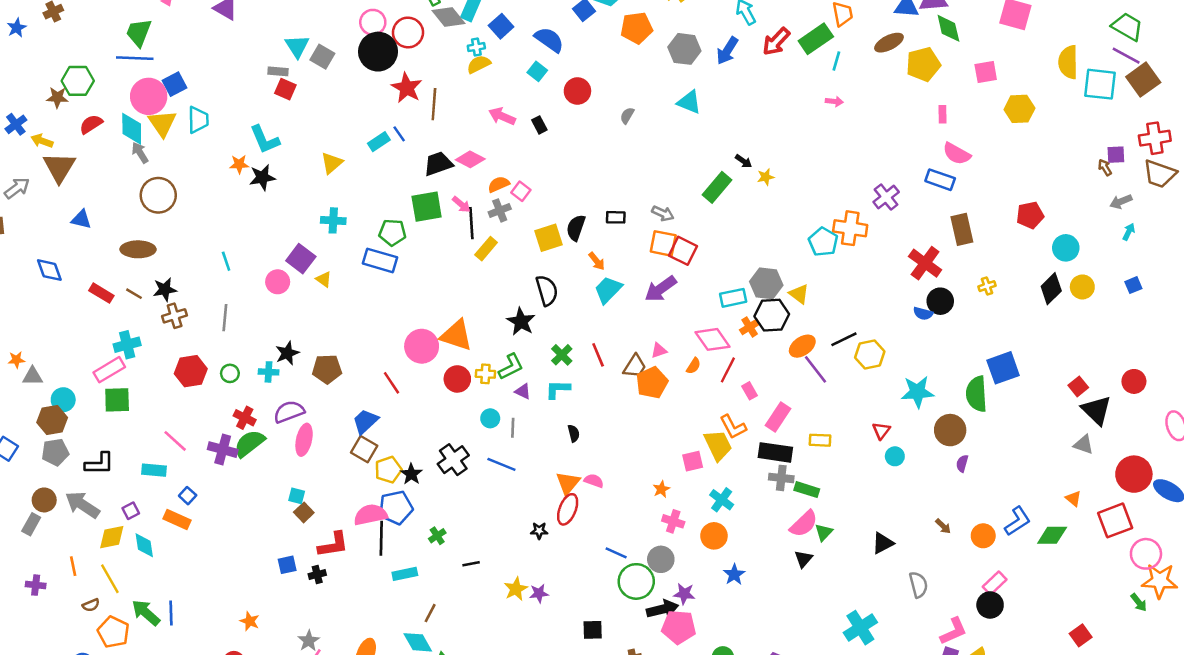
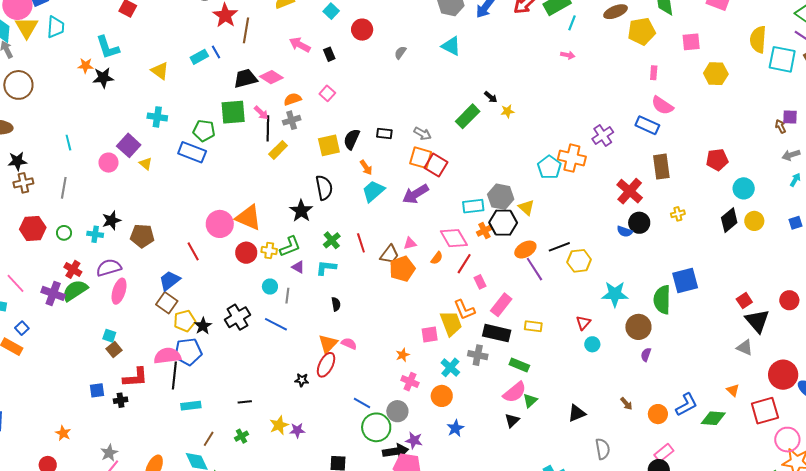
yellow triangle: (332, 163) -> (160, 71), turned -48
pink square: (521, 191) -> (327, 93), moved
gray cross: (781, 478) -> (478, 355), moved
green cross: (437, 536) -> (242, 436), moved

